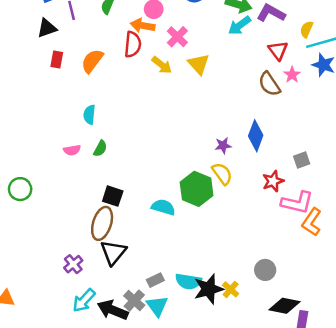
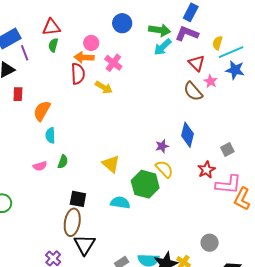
orange semicircle: (92, 61) -> (42, 111), moved
yellow triangle: (199, 64) -> (111, 164), moved

